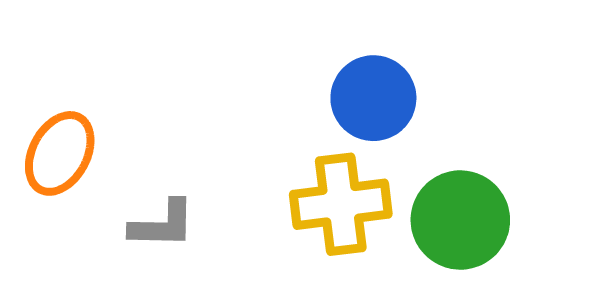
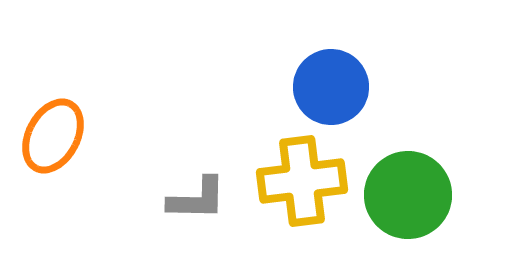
gray L-shape: (162, 225) -> (197, 199), moved

